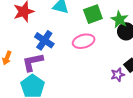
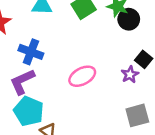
pink ellipse: (84, 41) -> (82, 76), moved

